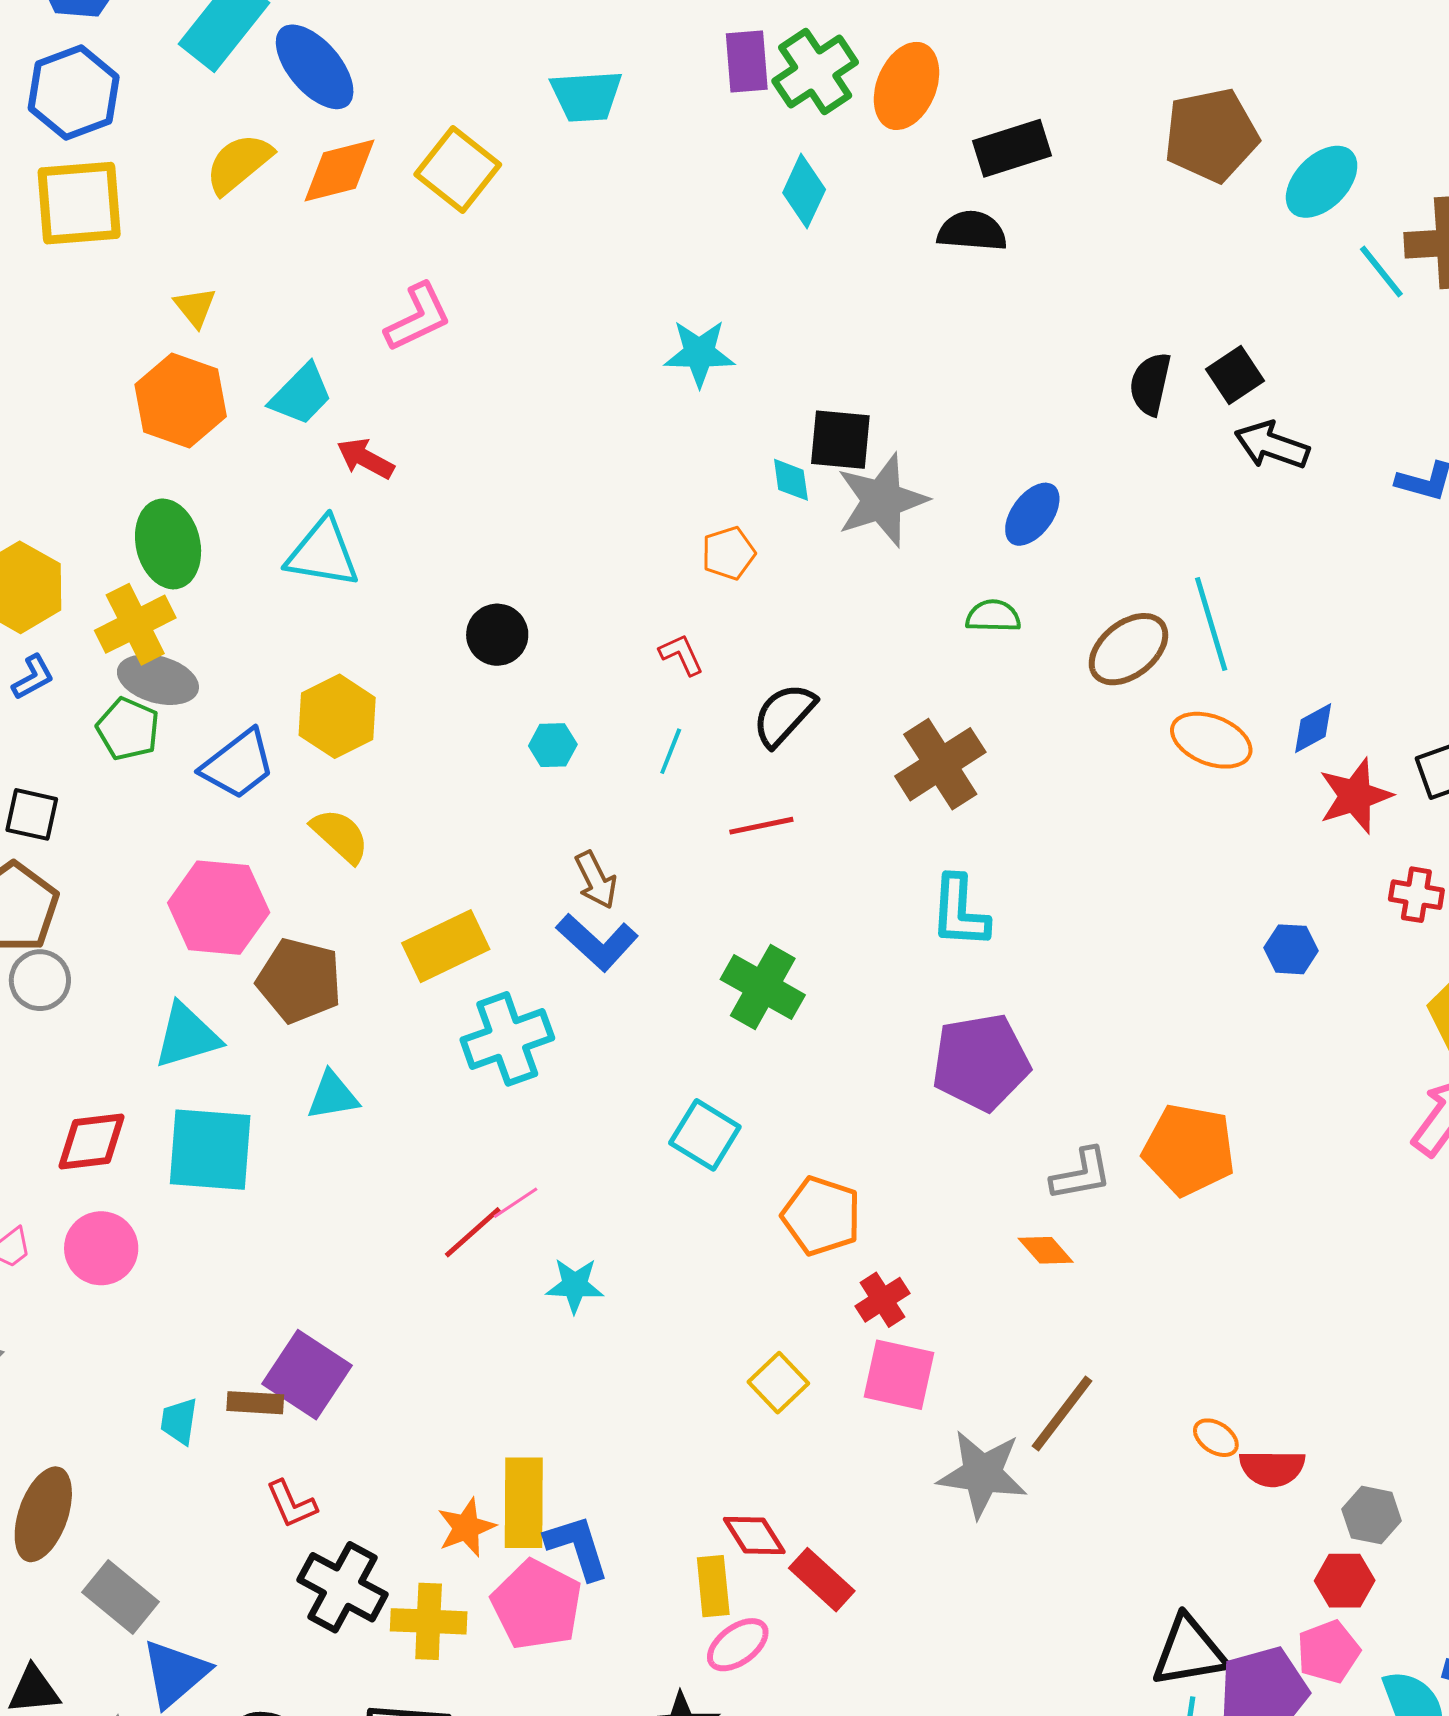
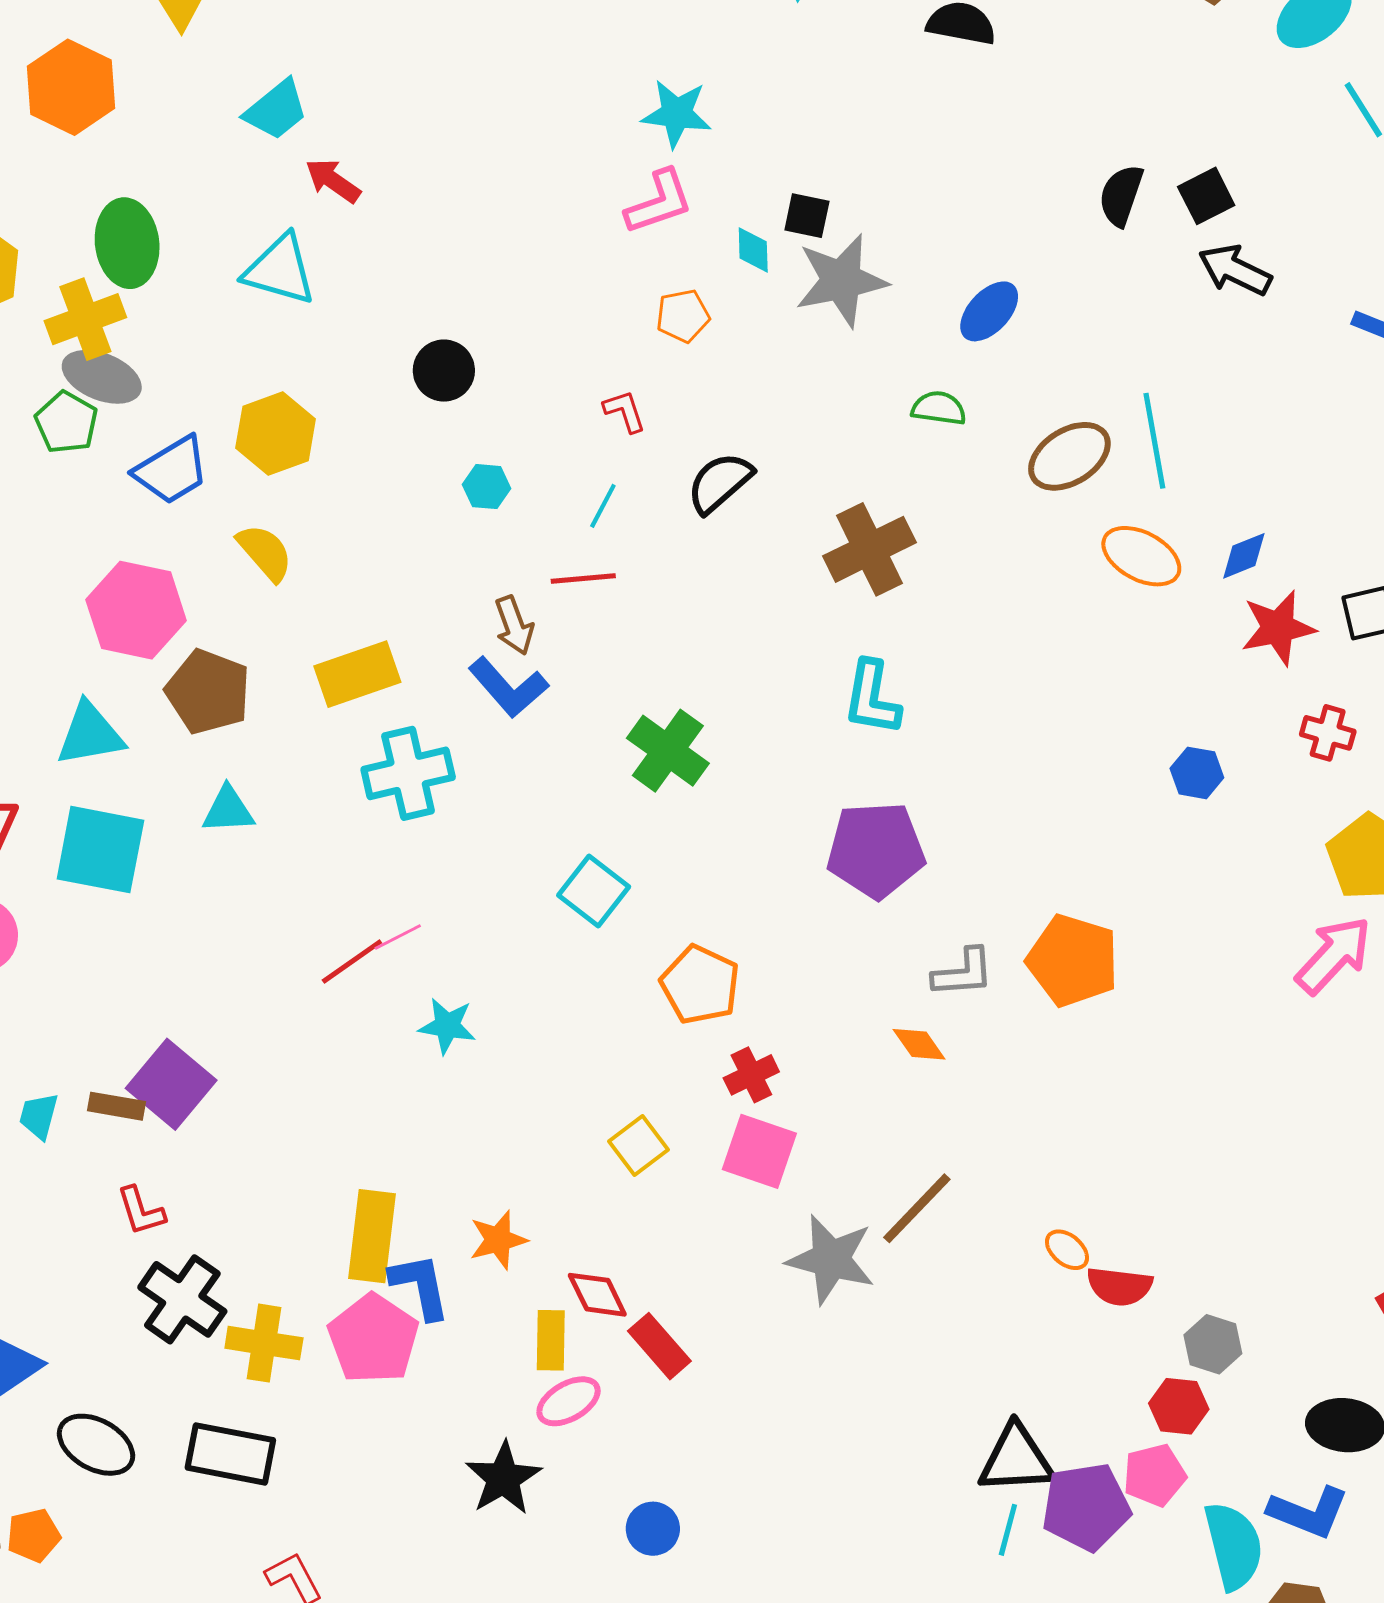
pink L-shape: (418, 317) -> (659, 202), moved
orange hexagon: (181, 400) -> (71, 87), moved
black square: (840, 440) -> (807, 216), size x0.7
red line: (761, 826) -> (583, 579), moved
orange star: (466, 1527) -> (498, 1240), moved

